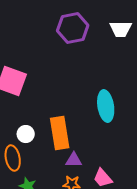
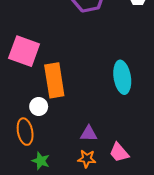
orange rectangle: (60, 133) -> (54, 80), moved

